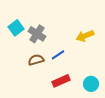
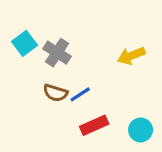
blue line: (58, 55) -> (80, 94), moved
brown semicircle: (36, 60) -> (55, 93), turned -147

